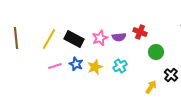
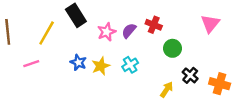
purple semicircle: (119, 37) -> (129, 31), turned 136
black rectangle: (74, 39) -> (76, 15), moved, turned 30
pink line: (55, 66) -> (31, 64), moved

